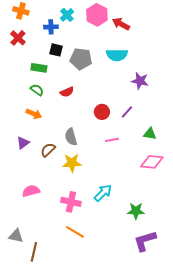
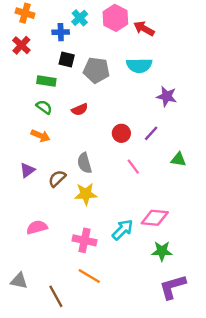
pink line: (112, 140) -> (133, 167), turned 64
pink diamond: (152, 162) -> (155, 218), moved
brown line: (34, 252) -> (56, 296), moved, turned -42

